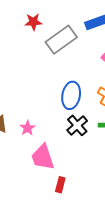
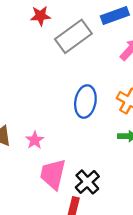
black cross: (77, 125) -> (87, 182), moved
pink trapezoid: (43, 157) -> (53, 174), turned 32

